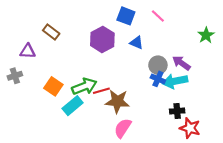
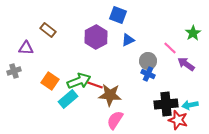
pink line: (158, 16) -> (170, 48), moved
blue triangle: (137, 43) -> (128, 40), turned -48
purple arrow: (181, 63) -> (186, 64), moved
cyan arrow: (175, 81) -> (190, 105), moved, size x0.7
red line: (101, 91) -> (95, 85), turned 35
black cross: (177, 111) -> (166, 104), size x1.6

